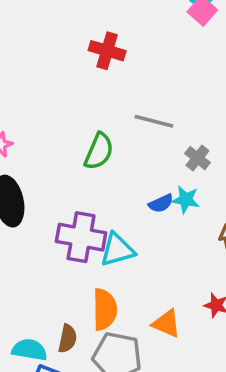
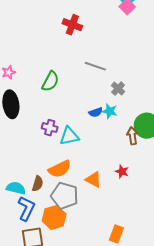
green semicircle: (99, 151) -> (50, 81), moved
purple cross: (81, 237) -> (50, 128), size x0.6
orange semicircle: (105, 309) -> (60, 169), turned 60

